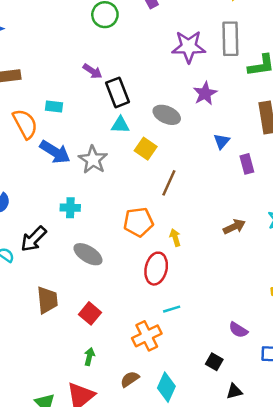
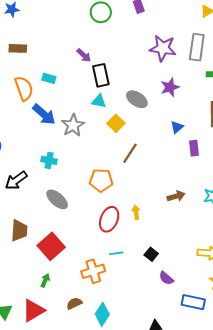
yellow arrow: (175, 238) -> (136, 212), moved
red square: (90, 313) -> (51, 246), size x1.5
black square: (214, 362) -> (151, 254), moved

